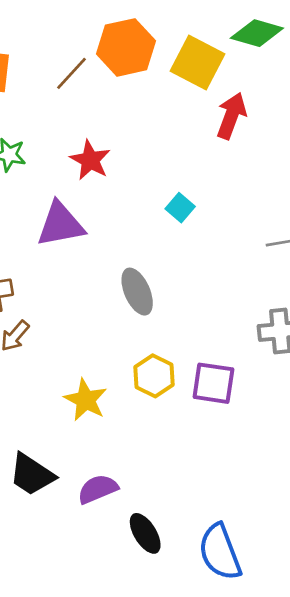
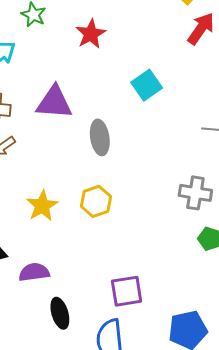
cyan square: (180, 208) -> (147, 85), size x1.4
purple triangle: (60, 224) -> (54, 102), moved
purple square: (213, 383) -> (127, 291), moved, turned -32

